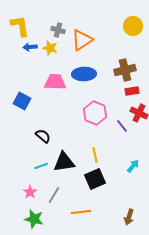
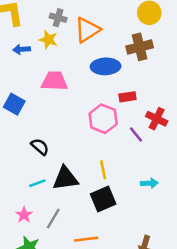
blue arrow: (30, 47) -> (22, 49), moved
brown cross: (125, 70) -> (140, 47), moved
blue ellipse: (84, 74) -> (106, 66), moved
red rectangle: (132, 91) -> (127, 97), moved
cyan arrow: (133, 166) -> (149, 183), turned 48

